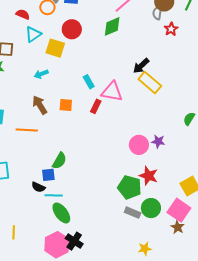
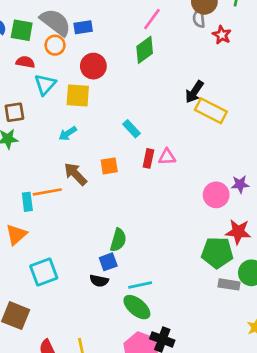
pink triangle: (112, 92) -> (167, 157), moved, size x0.6
orange line: (27, 130) -> (47, 192), moved
cyan line: (54, 195) -> (140, 285), moved

